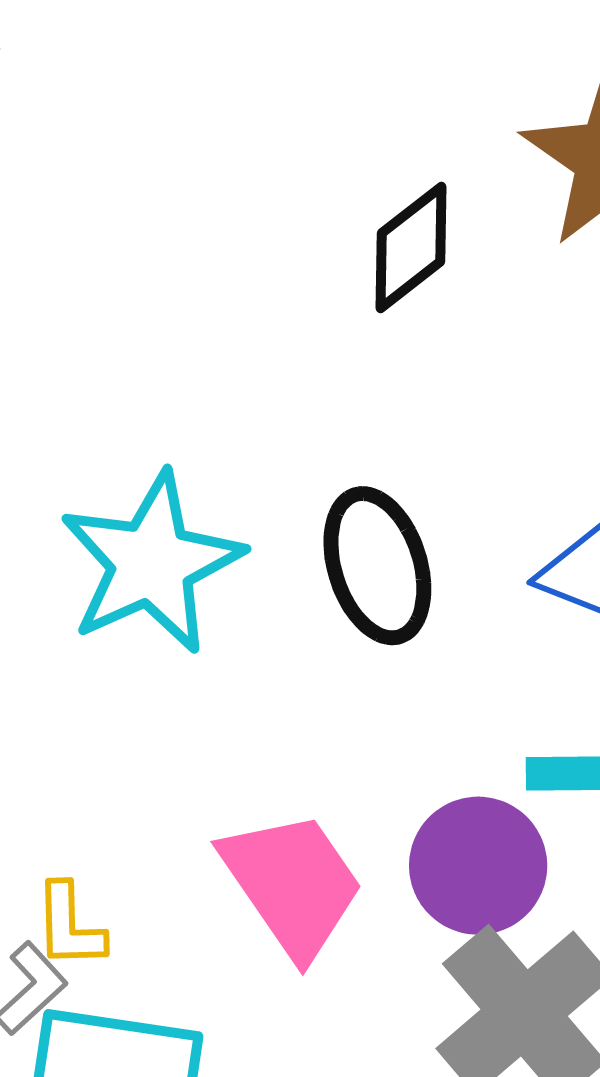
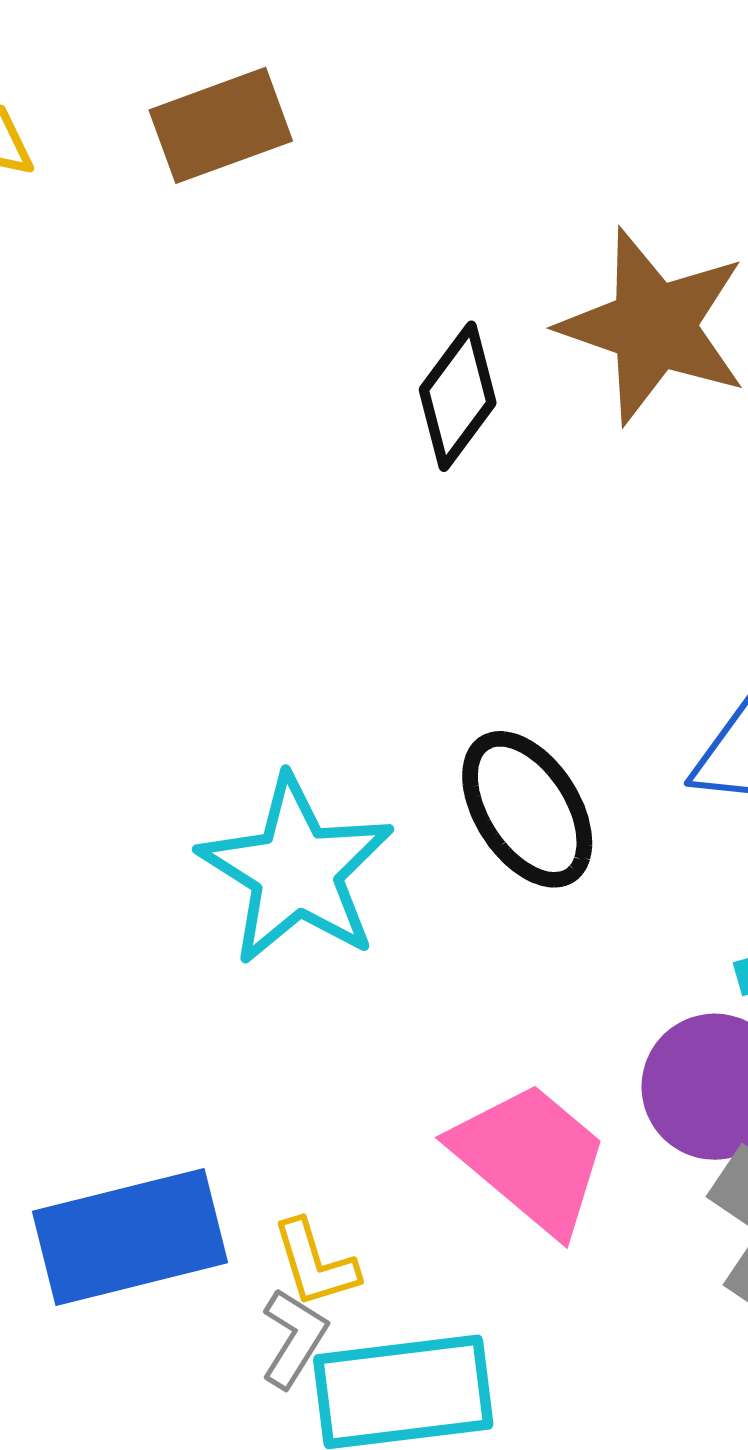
black diamond: (411, 247) -> (458, 396), moved

